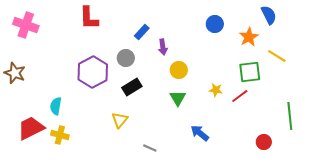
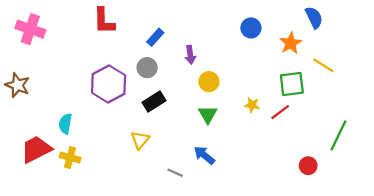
blue rectangle: (142, 32) -> (155, 37), moved
green line: (290, 116) -> (338, 135), turned 32
blue arrow: (200, 133) -> (204, 155), moved

